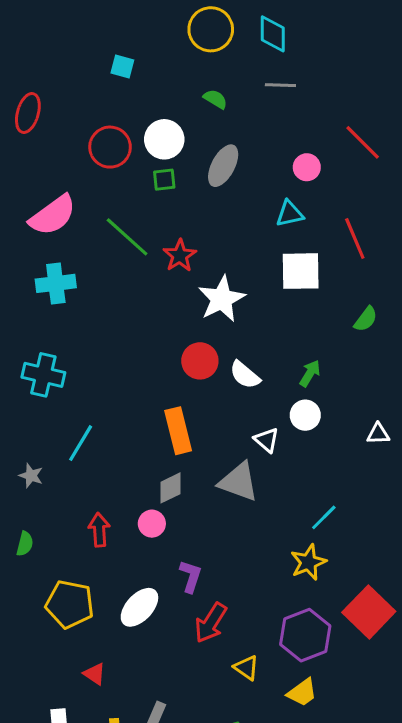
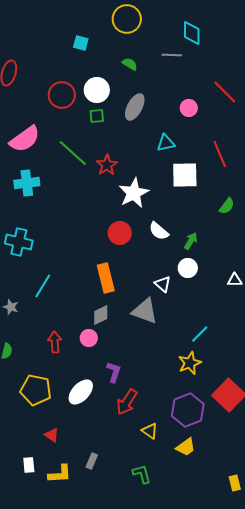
cyan diamond: (273, 34) -> (192, 33), moved
cyan square: (122, 67) -> (81, 43), moved
cyan triangle: (290, 214) -> (166, 143), moved
white semicircle: (245, 375) -> (159, 231), moved

